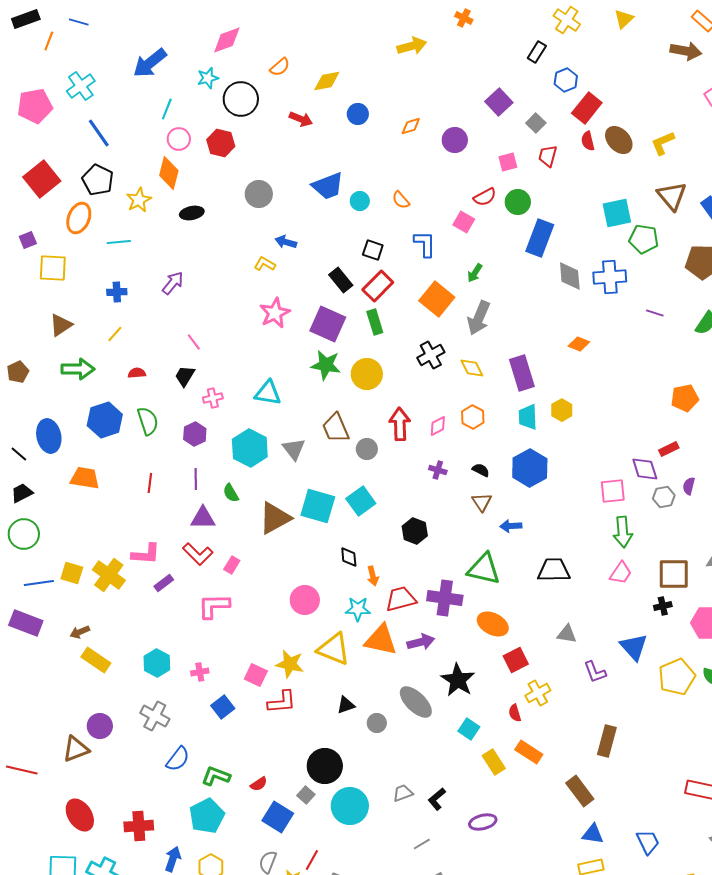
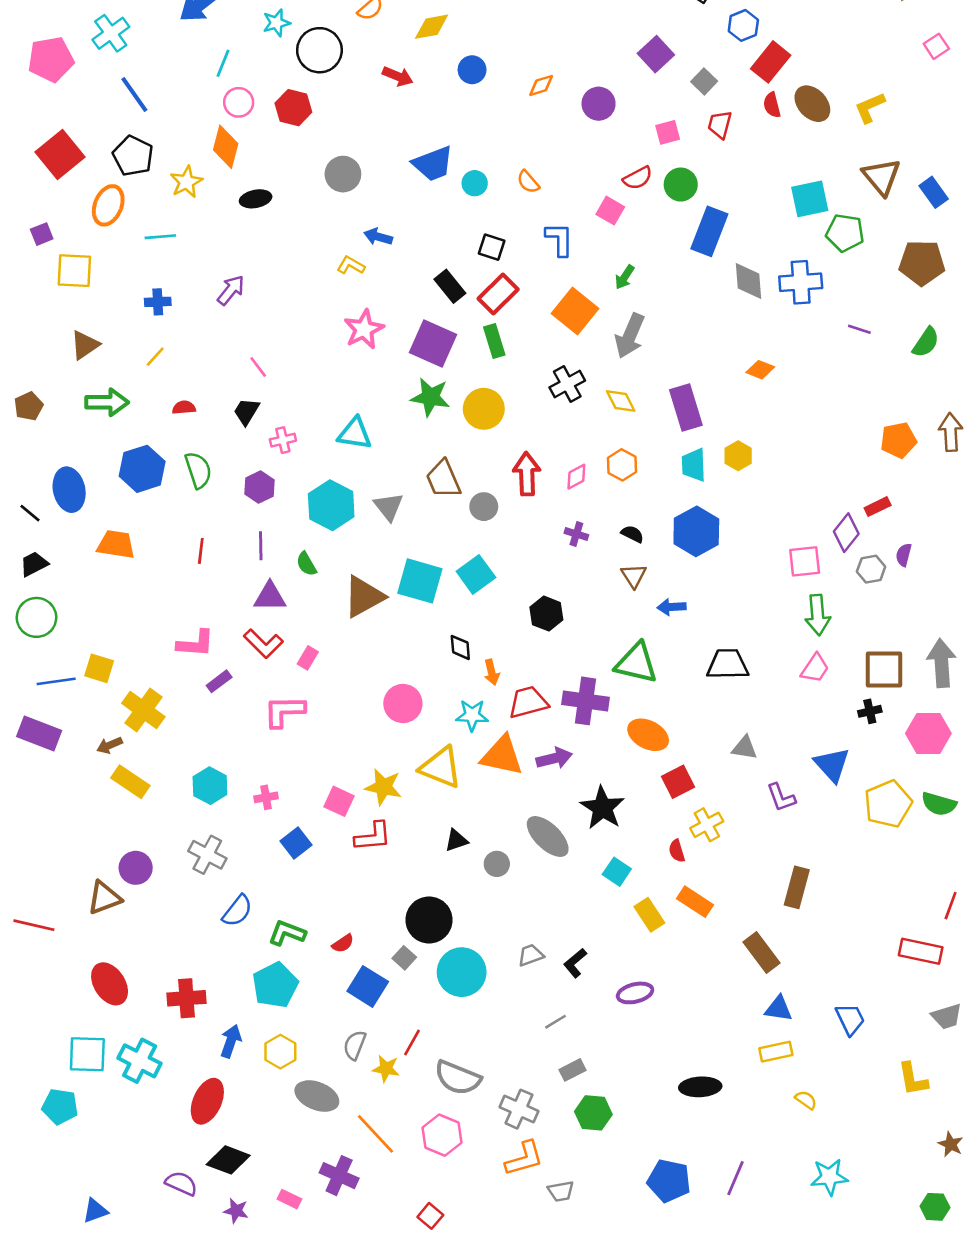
purple diamond: (645, 469) -> (846, 533), turned 56
yellow cross: (109, 575) -> (143, 710), moved

